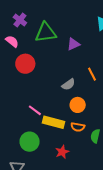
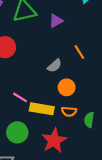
red star: (62, 152) -> (54, 140), size x1.6

